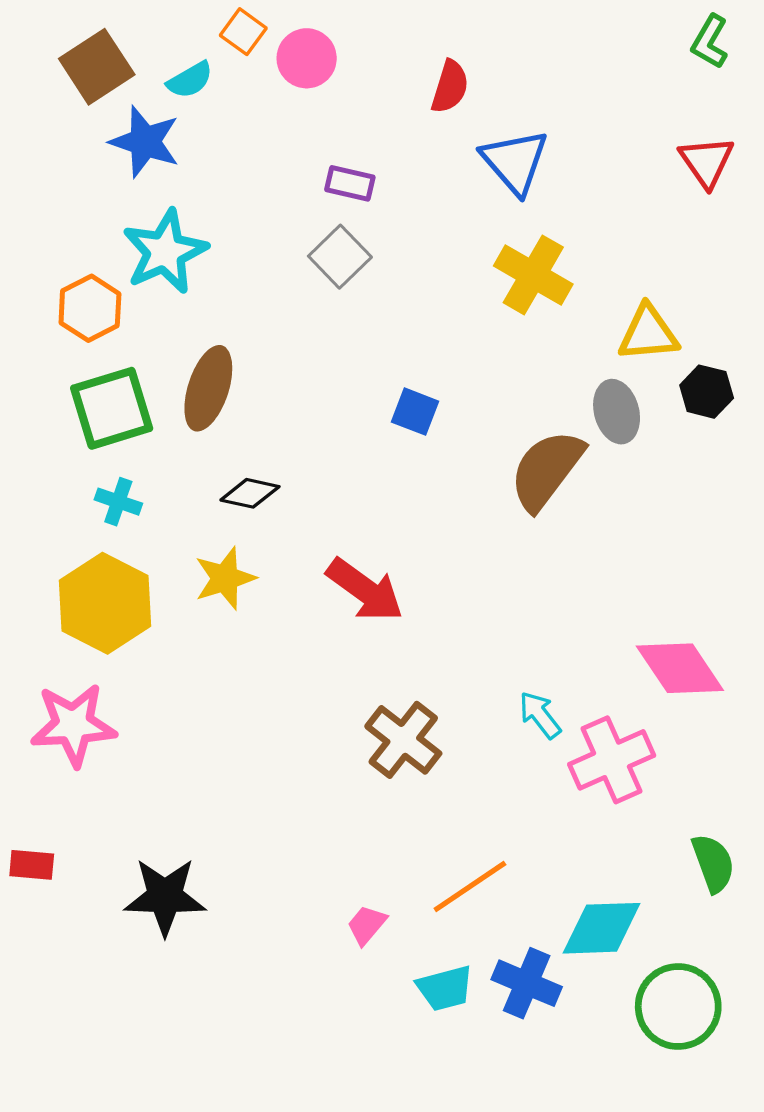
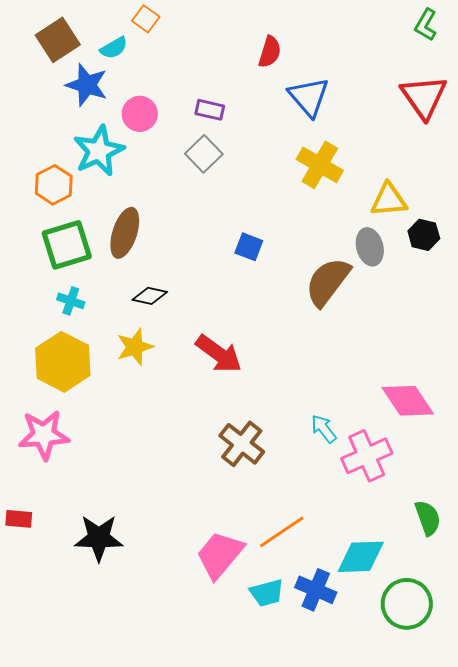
pink circle: (307, 58) -> (140, 114), moved
red triangle: (707, 162) -> (424, 97), size x1.4
pink trapezoid: (367, 925) -> (220, 555), size x2.0

